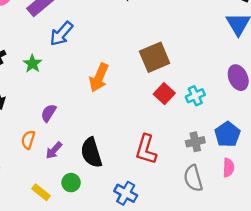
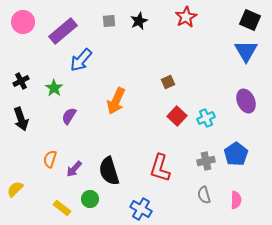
brown square: (155, 57) -> (168, 82), size x0.5
purple semicircle: (49, 113) -> (69, 116), moved
pink semicircle: (229, 168) -> (236, 200), moved
gray semicircle: (193, 178) -> (204, 195), size x0.7

